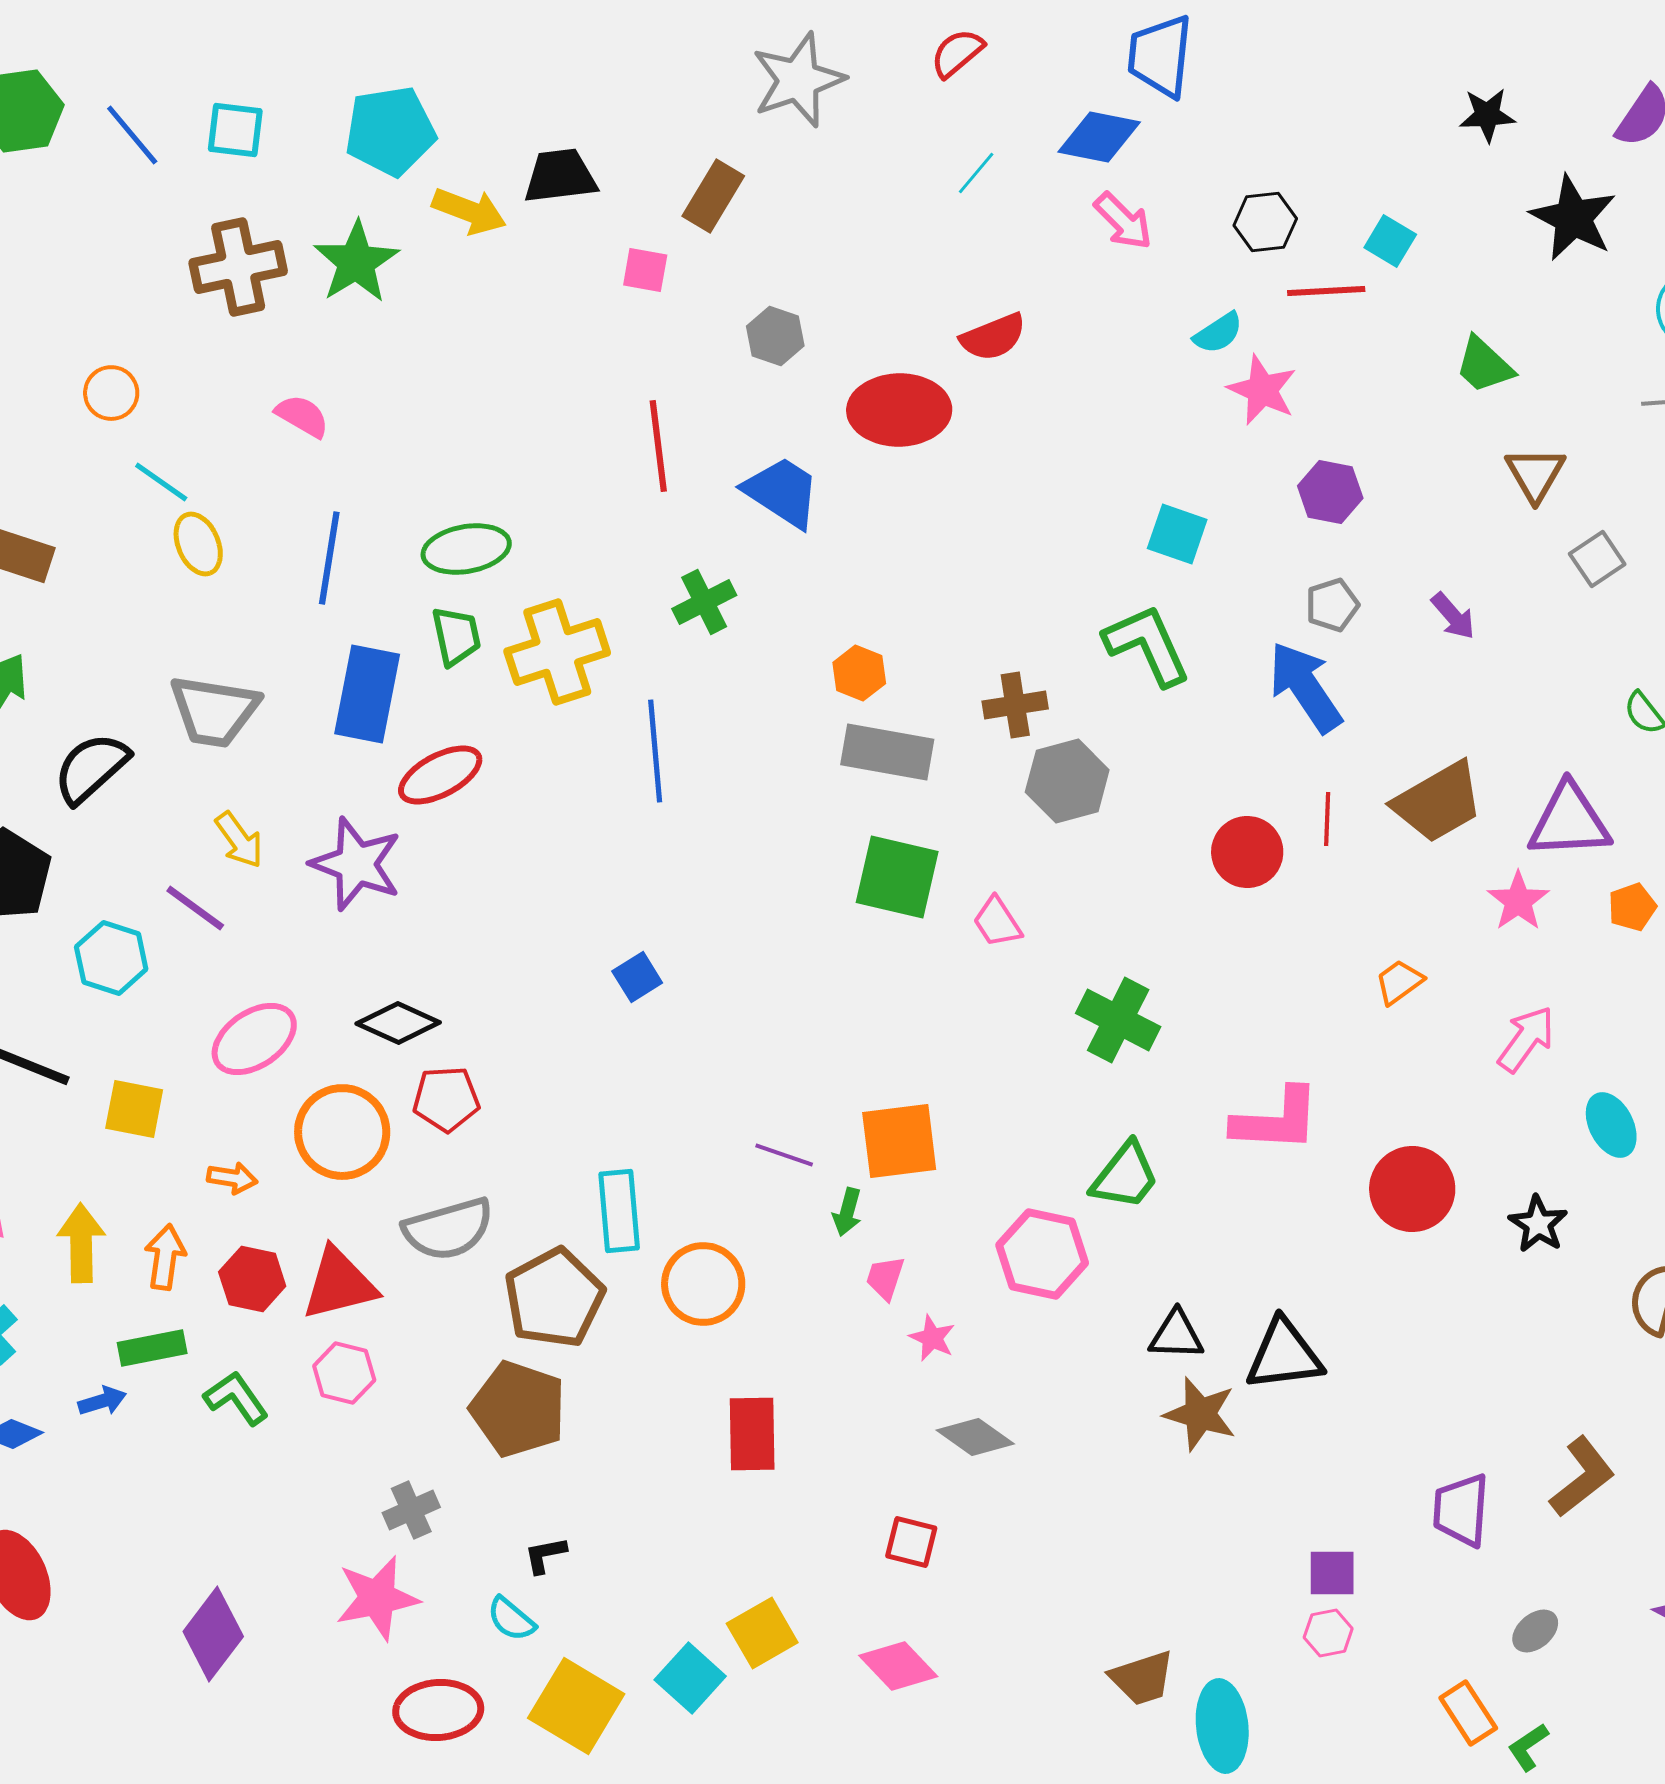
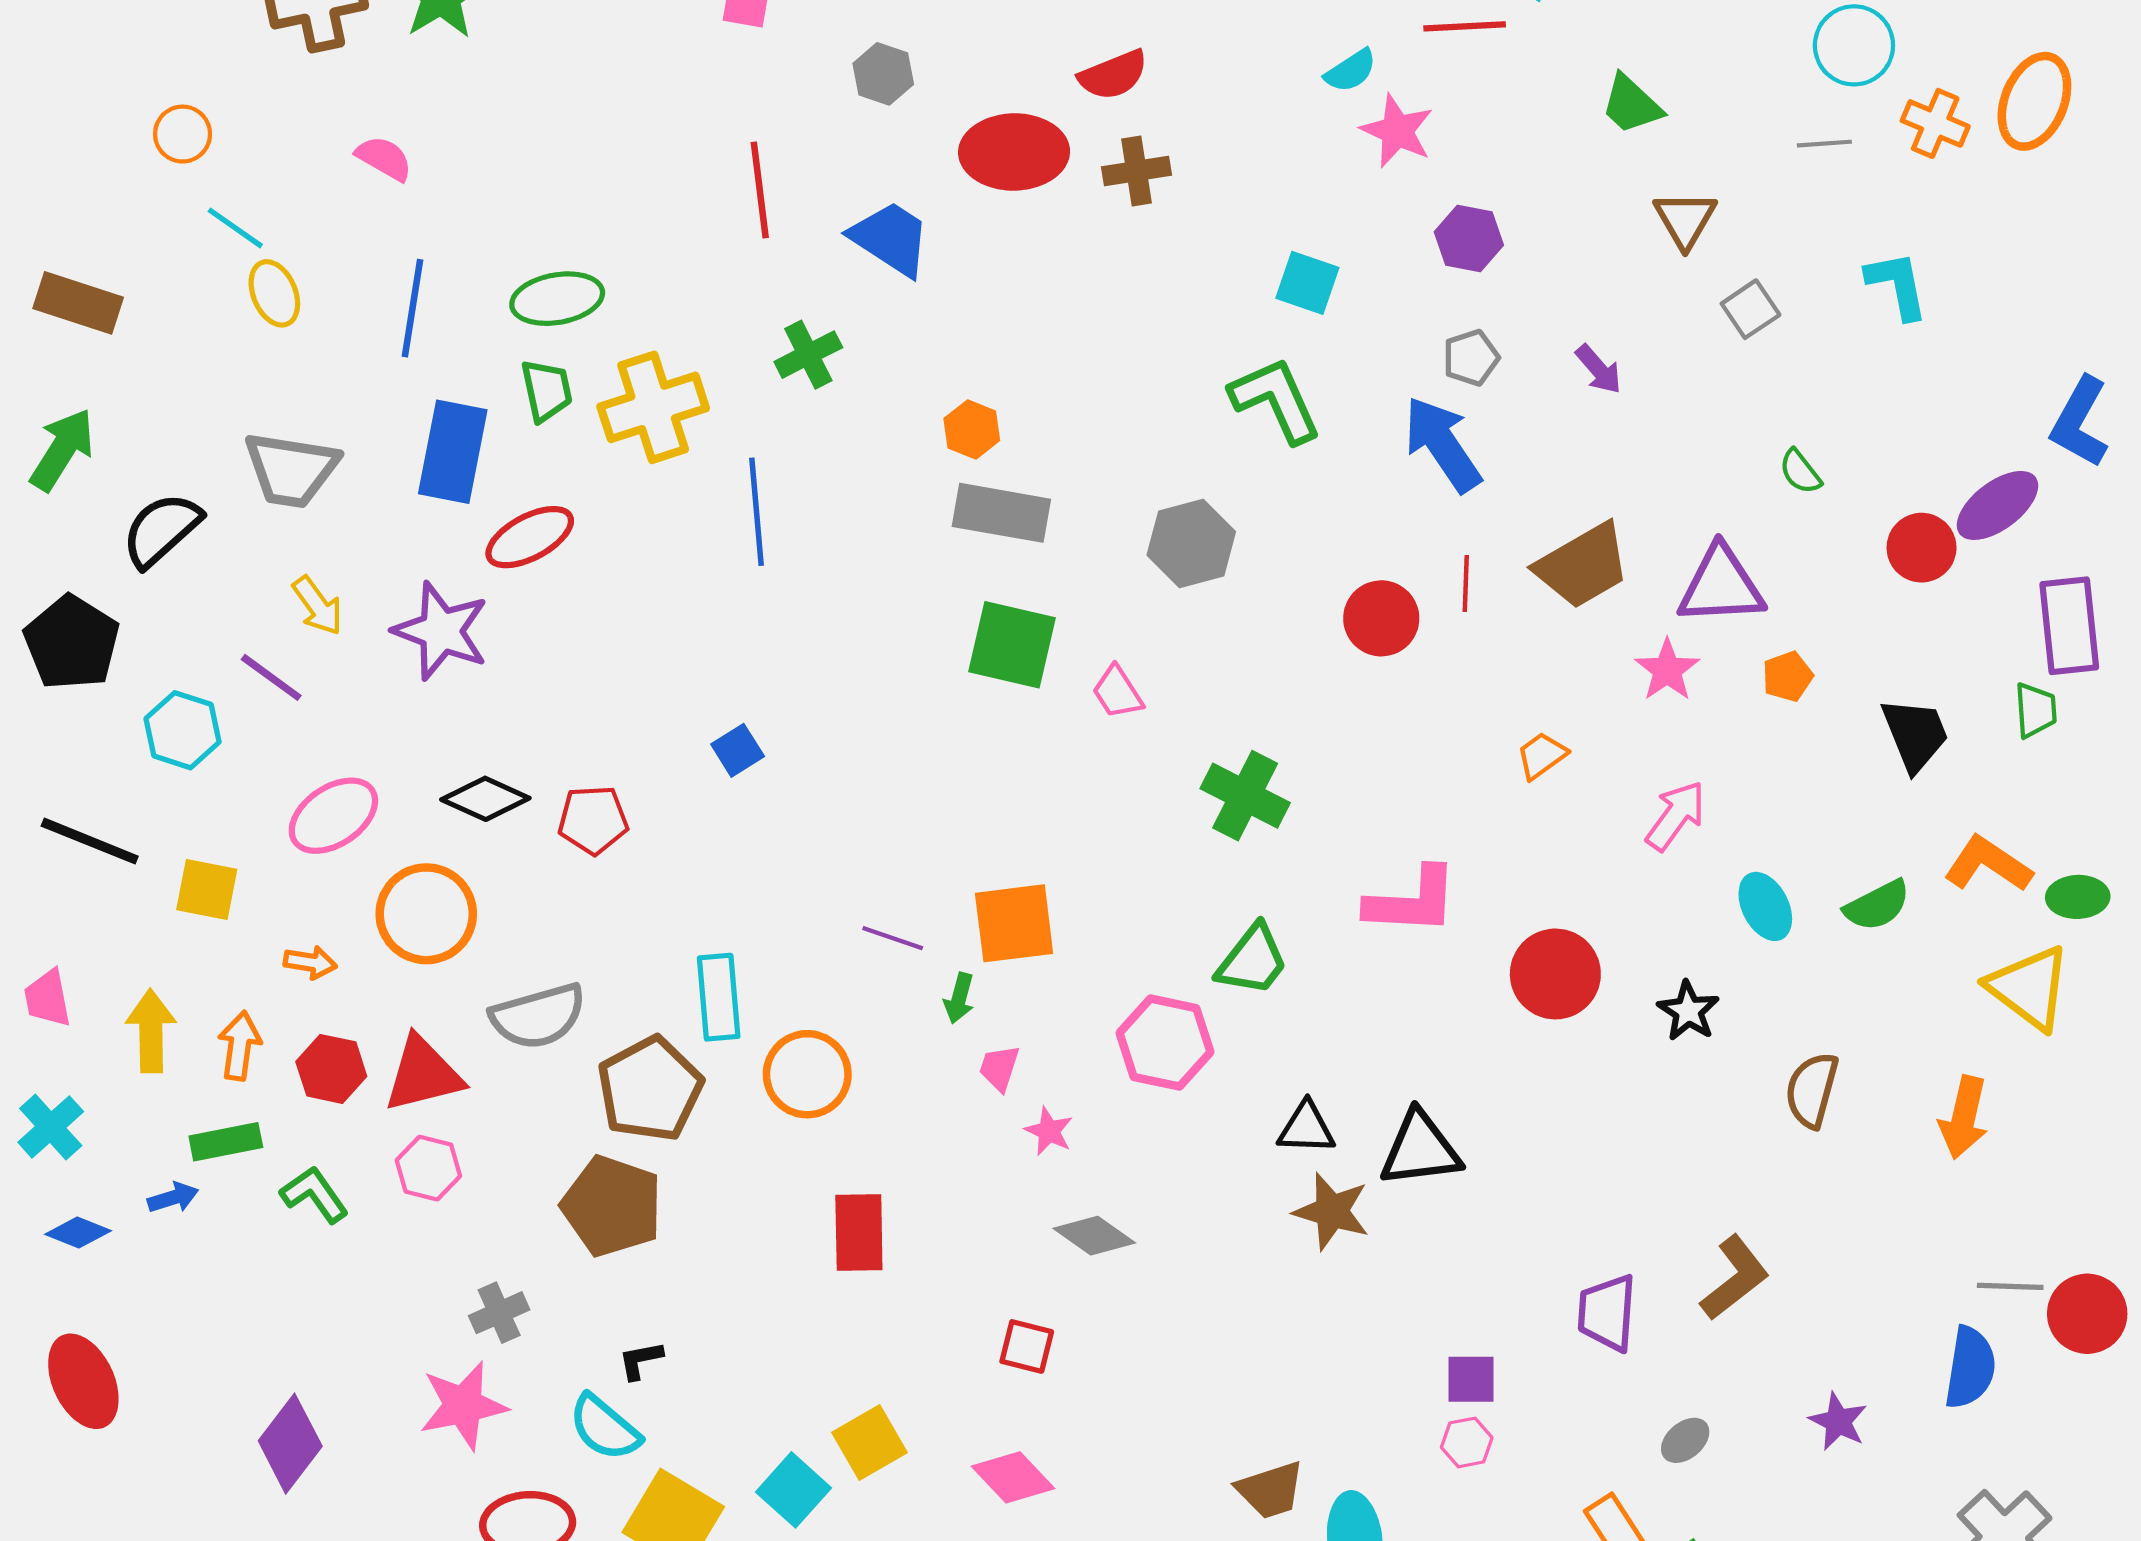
brown cross: (1015, 705) -> (1136, 171), moved
red pentagon: (446, 1099) -> (593, 820), moved
cyan semicircle: (511, 1619) -> (605, 1428), size x1.4

